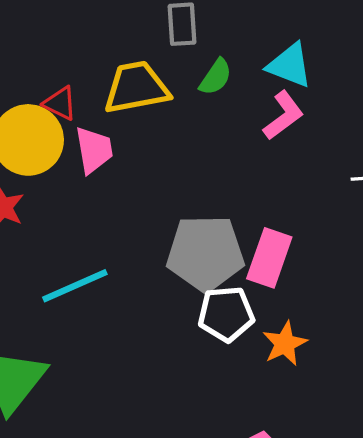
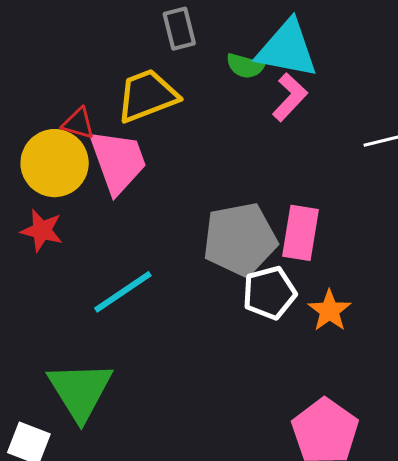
cyan triangle: (290, 65) -> (287, 49), size x1.4
green semicircle: (216, 77) -> (245, 66), moved, turned 81
pink trapezoid: (94, 150) -> (118, 161), size x1.5

